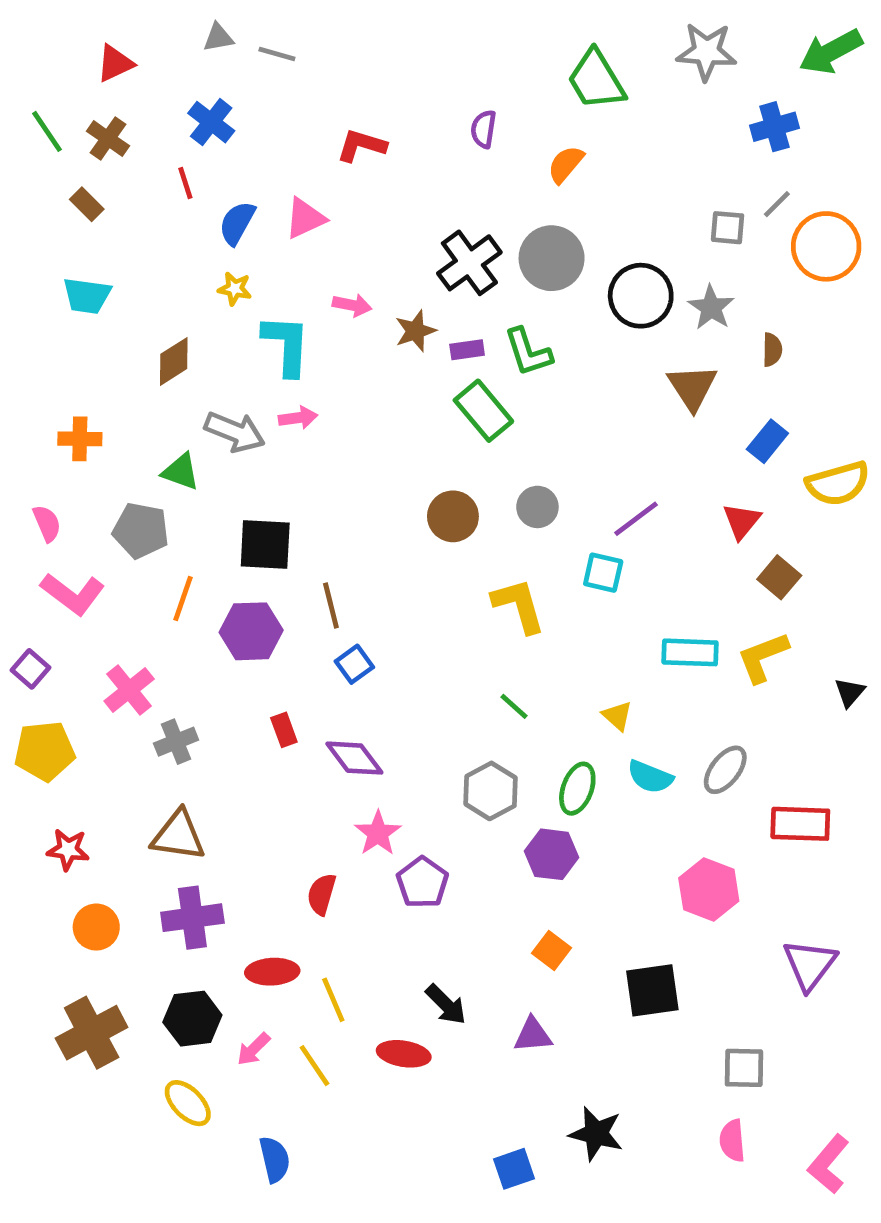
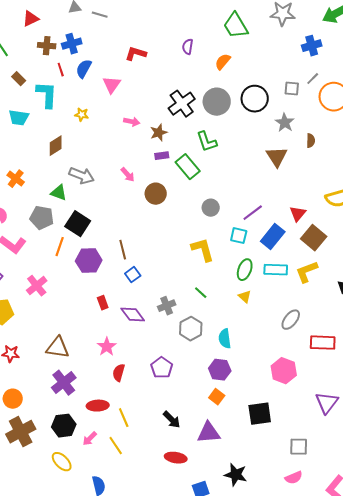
blue cross: (211, 122) -> (72, 44), turned 36
brown cross: (108, 138) -> (47, 46), moved, turned -30
pink triangle: (305, 218) -> (112, 85), turned -30
blue semicircle: (237, 223) -> (84, 69), moved
black circle: (641, 296) -> (255, 99), moved
cyan L-shape: (286, 345) -> (47, 95), moved
purple rectangle: (467, 350) -> (162, 156), moved
pink arrow: (298, 418) -> (128, 175), moved, turned 56
orange cross: (80, 439) -> (16, 179), turned 36
blue rectangle: (767, 441) -> (273, 237), moved, size x1.4
brown circle: (453, 516) -> (156, 194), moved
black square: (265, 544) -> (78, 224), moved, turned 30
brown square: (779, 577) -> (314, 238), size x1.4
gray cross: (176, 742) -> (167, 306), moved
cyan semicircle: (650, 777) -> (225, 339), moved, turned 60
green ellipse: (577, 789) -> (245, 270), moved
pink star: (378, 833) -> (107, 347), moved
purple hexagon: (552, 854) -> (220, 370), moved
purple cross: (192, 918) -> (64, 383), turned -30
orange circle: (96, 927) -> (13, 399), moved
purple triangle: (533, 1035) -> (209, 433), size x1.4
red ellipse: (404, 1054) -> (176, 458), moved
pink semicircle: (732, 1141) -> (294, 478), turned -108

